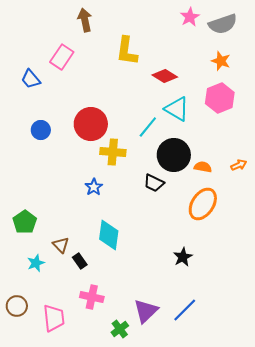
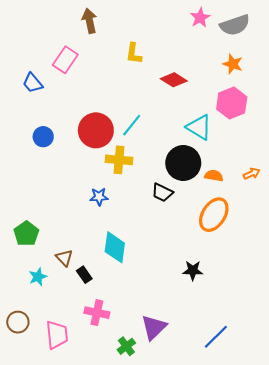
yellow L-shape: (127, 51) -> (134, 53), size x0.7
cyan triangle: (177, 109) -> (199, 127), moved
cyan line: (148, 127) -> (132, 125), moved
blue star: (94, 187) -> (99, 197), turned 30
black star: (183, 257) -> (193, 270), turned 30
blue line: (185, 310) -> (216, 337), moved

